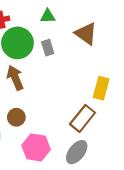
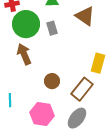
brown circle: (16, 117) -> (52, 81), moved

